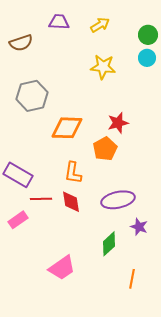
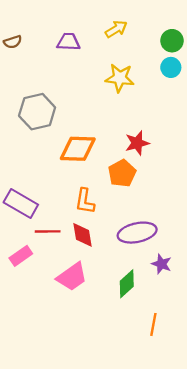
purple trapezoid: (59, 22) -> (68, 42), moved
brown semicircle: (21, 43) -> (13, 42), moved, size x0.7
pink trapezoid: (62, 268) -> (72, 277), moved

